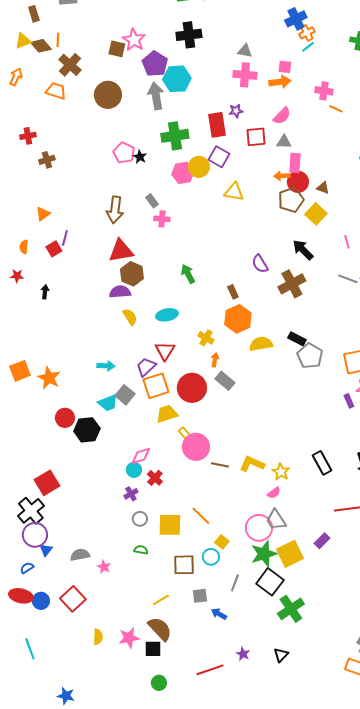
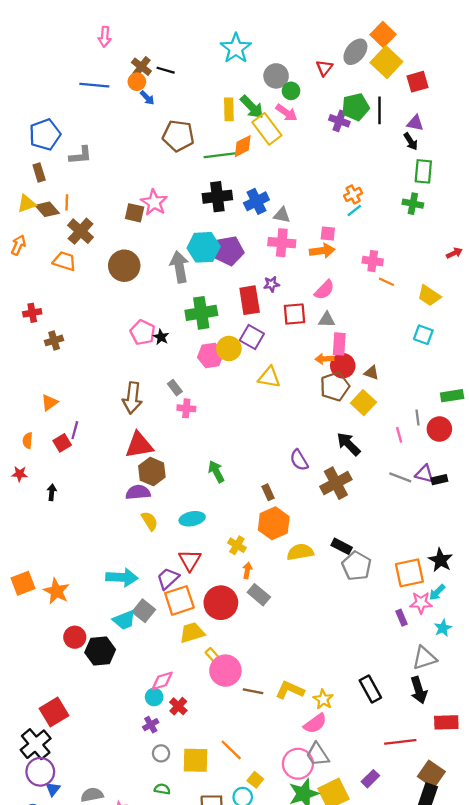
blue cross: (296, 19) -> (256, 201), moved
purple pentagon: (155, 64) -> (229, 251), moved, turned 30
cyan arrow: (106, 366) -> (122, 577), size x1.5
pink semicircle: (274, 493) -> (315, 723), size x1.5

